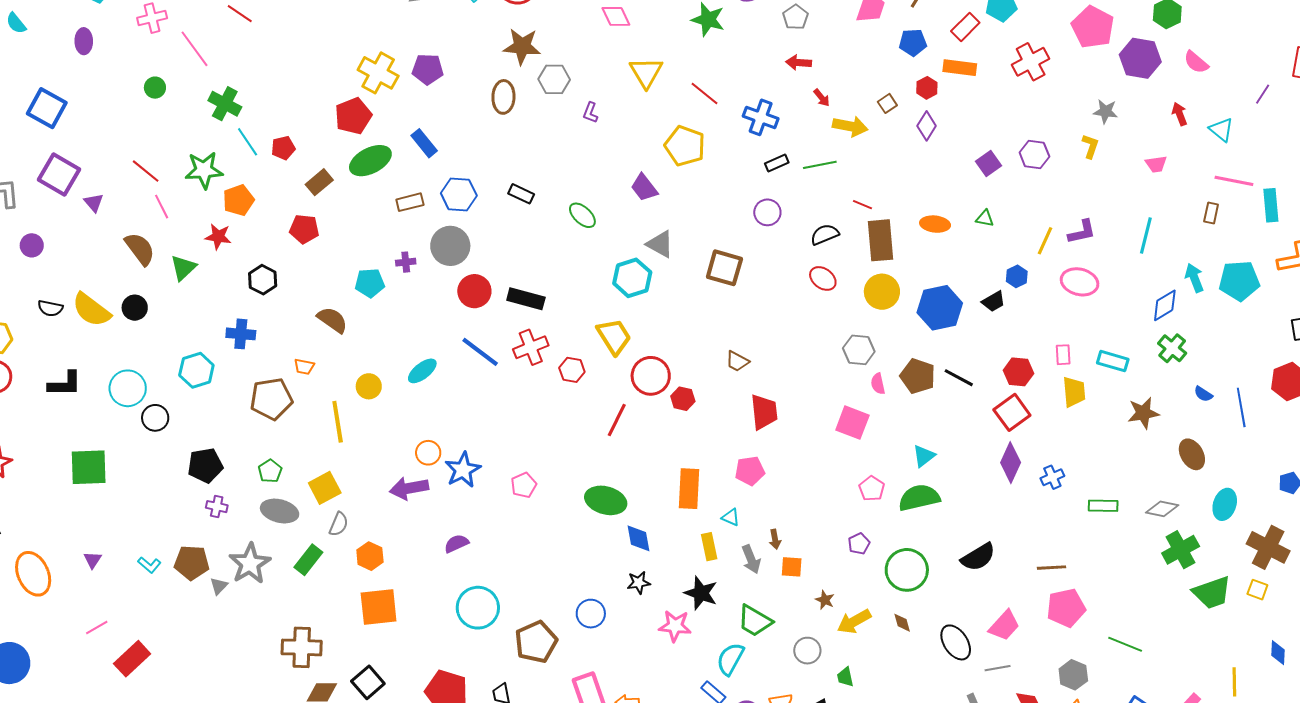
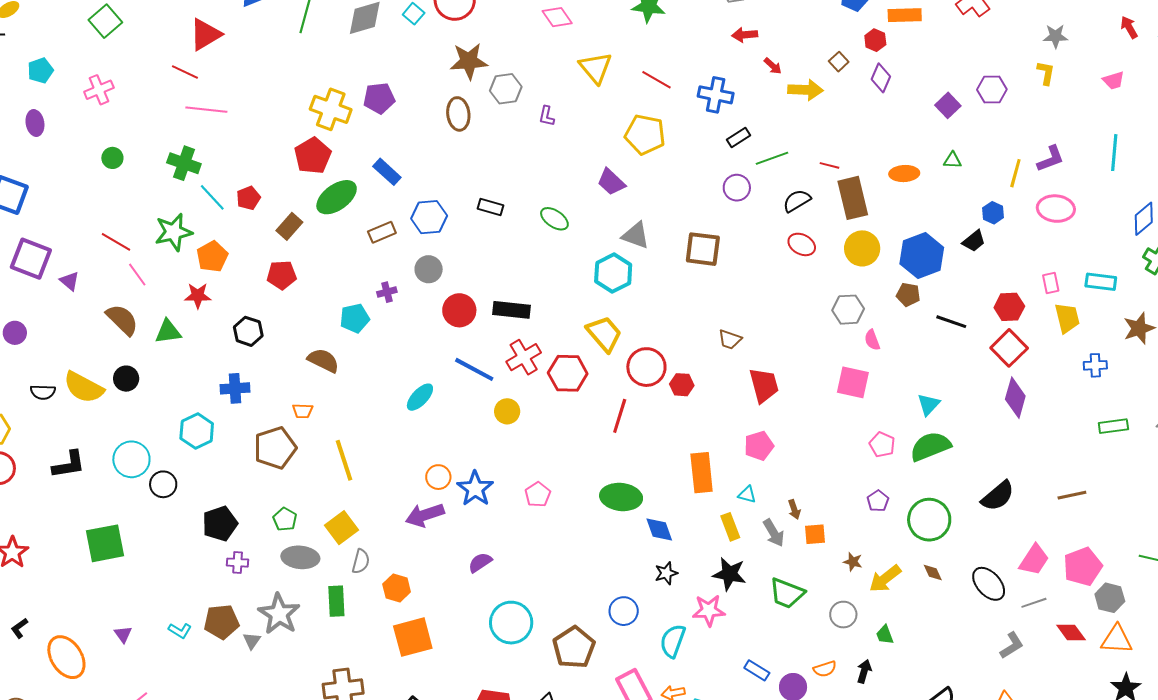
pink line: (194, 49) -> (206, 110), moved, turned -39
green line: (820, 165) -> (772, 158), moved
gray circle: (450, 246) -> (429, 269), size x0.7
green triangle: (183, 268) -> (168, 332), turned 44
red hexagon: (572, 370) -> (568, 373), size x1.5
brown pentagon: (918, 376) -> (908, 295), moved, size x0.7
yellow circle: (369, 386) -> (507, 411), moved
blue cross: (1052, 477) -> (1095, 365), moved, turned 30
green rectangle: (308, 560) -> (336, 601), turned -32
pink pentagon: (1066, 608) -> (1083, 567), moved
cyan semicircle: (730, 659) -> (673, 641), moved

